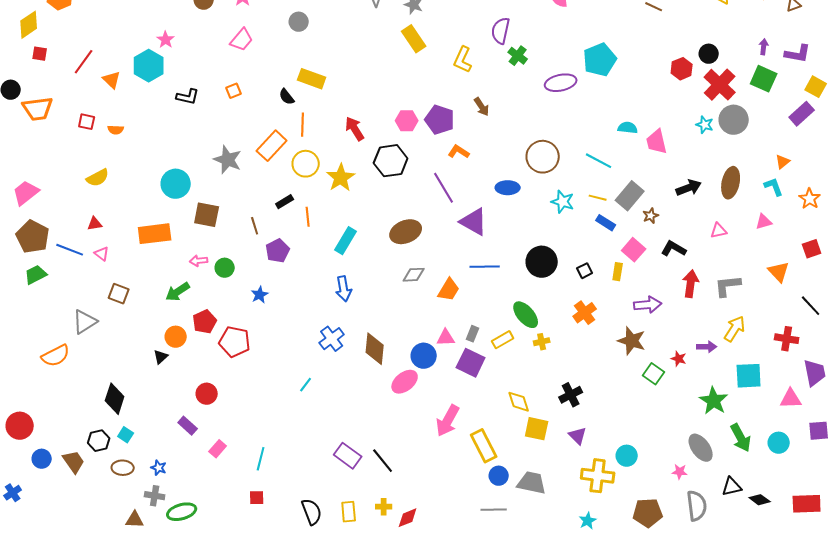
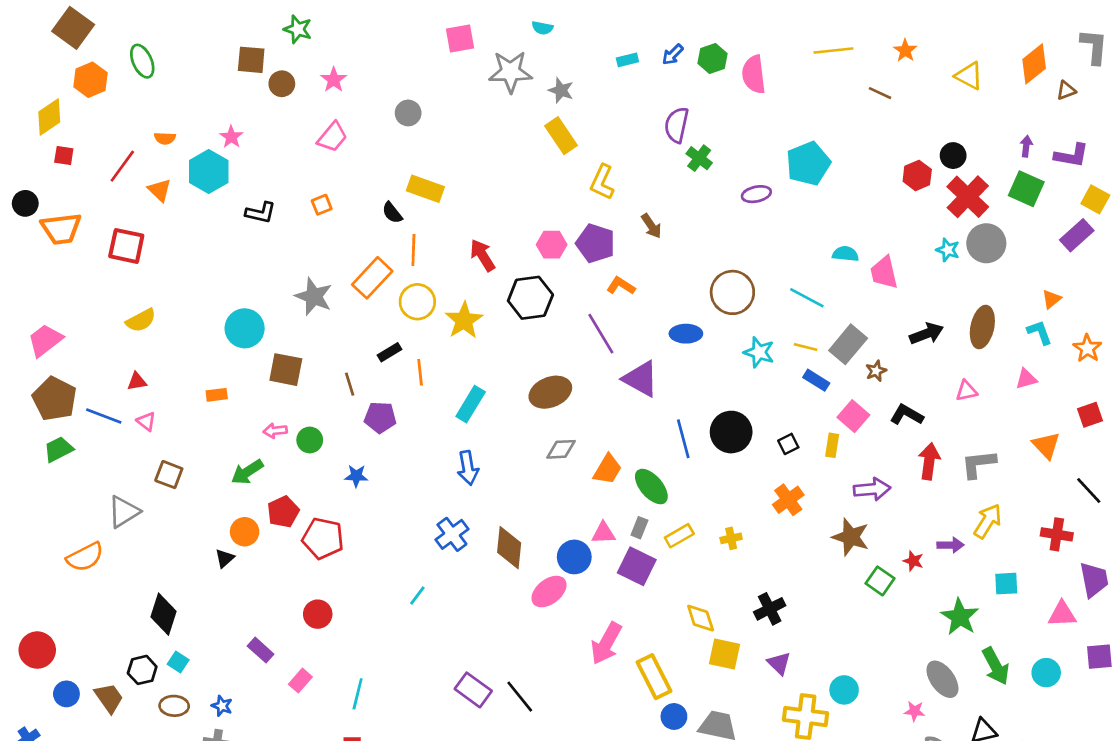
yellow L-shape: (463, 60) -> (602, 182), moved
purple ellipse: (561, 83) -> (756, 194), size x0.7
red square: (87, 122) -> (126, 246), size x1.6
orange semicircle: (116, 130) -> (165, 138), moved
orange rectangle: (155, 234) -> (217, 395), size x0.5
purple pentagon: (278, 251) -> (380, 417), turned 30
blue line: (485, 267) -> (683, 439), moved, turned 76
blue star: (260, 295) -> (356, 476), turned 30
green ellipse: (526, 315) -> (651, 487), moved
cyan square: (749, 376) -> (1006, 584), size x0.7
red circle: (207, 394) -> (318, 614), moved

